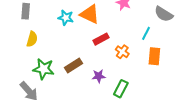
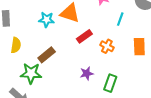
cyan line: (146, 33) -> (120, 19), moved
brown rectangle: (73, 65) -> (47, 55), moved

